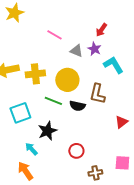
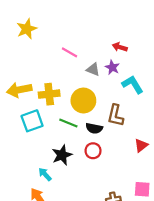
red arrow: (101, 30) -> (120, 47), turned 72
cyan square: (20, 113) -> (32, 121), moved
red circle: (76, 151) -> (93, 151), moved

